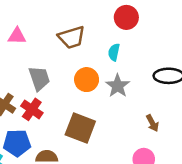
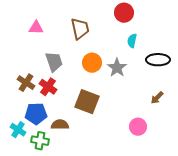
brown trapezoid: (72, 37) -> (80, 29), turned -85
cyan semicircle: (114, 52) -> (132, 41), moved
brown arrow: (152, 123) -> (157, 98), moved, turned 72

